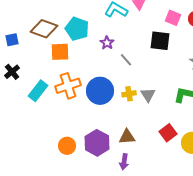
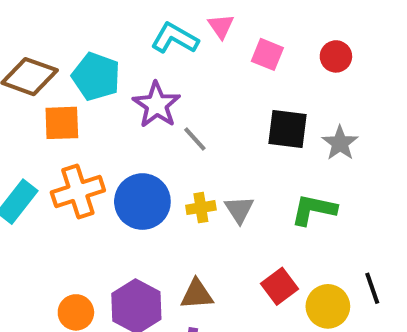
pink square: (173, 18) -> (267, 54), moved
black square: (160, 41) -> (288, 129), moved
purple star: (107, 43) -> (157, 105), size x1.6

